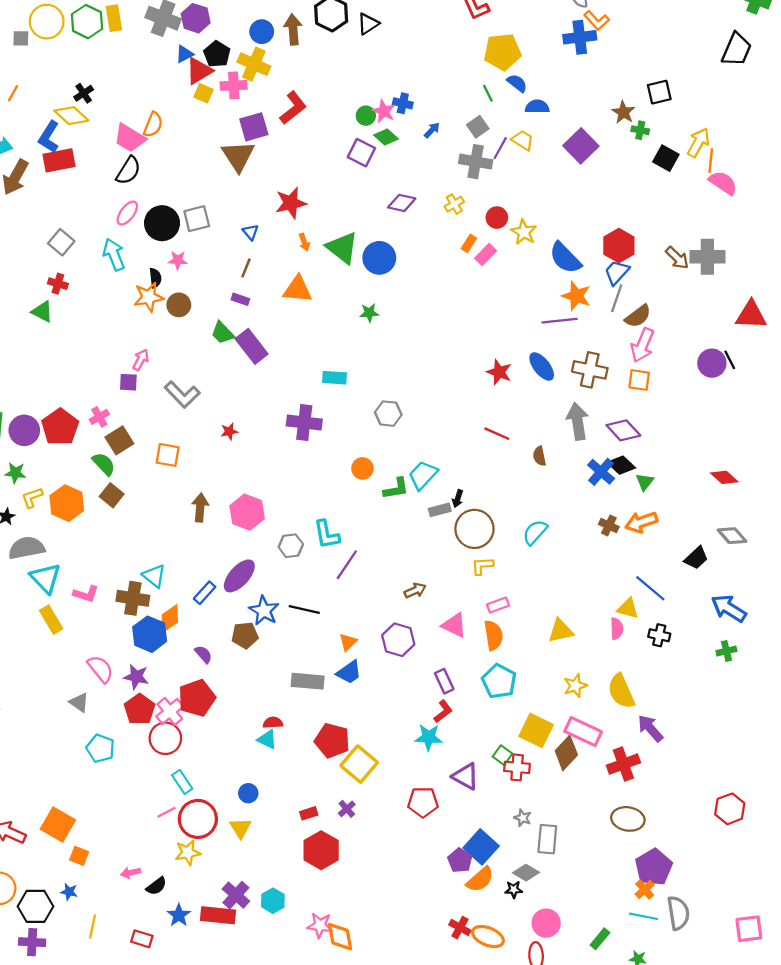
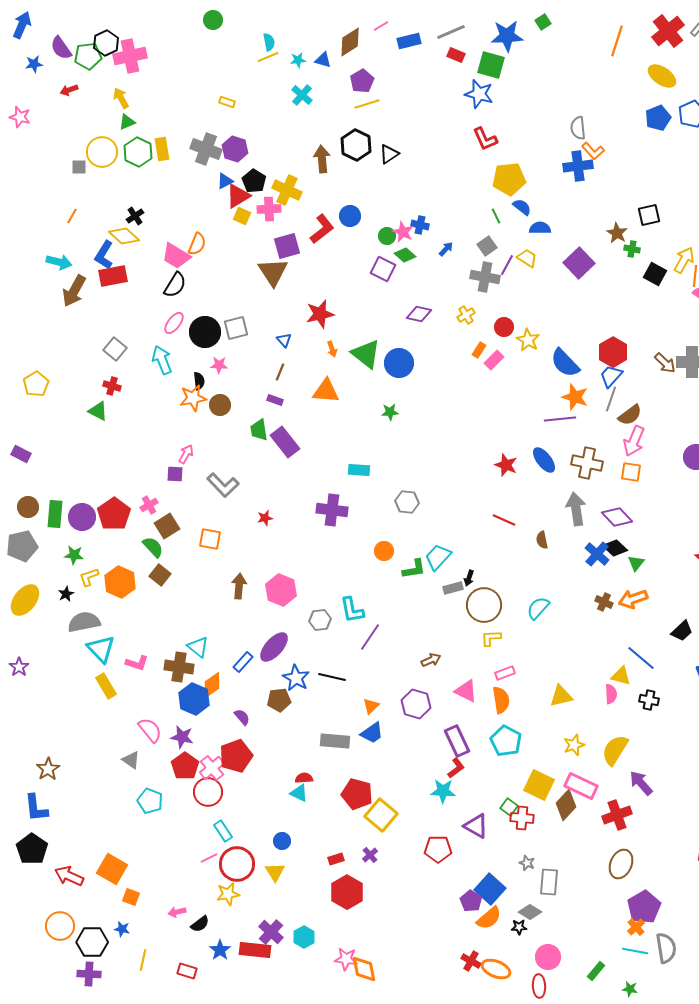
blue circle: (262, 32) -> (350, 216), moved
green trapezoid: (222, 333) -> (259, 430), turned 35
purple rectangle: (444, 681) -> (457, 741), size x1.4
yellow semicircle: (621, 691) -> (615, 750), turned 56
brown ellipse: (628, 819) -> (621, 864), turned -76

